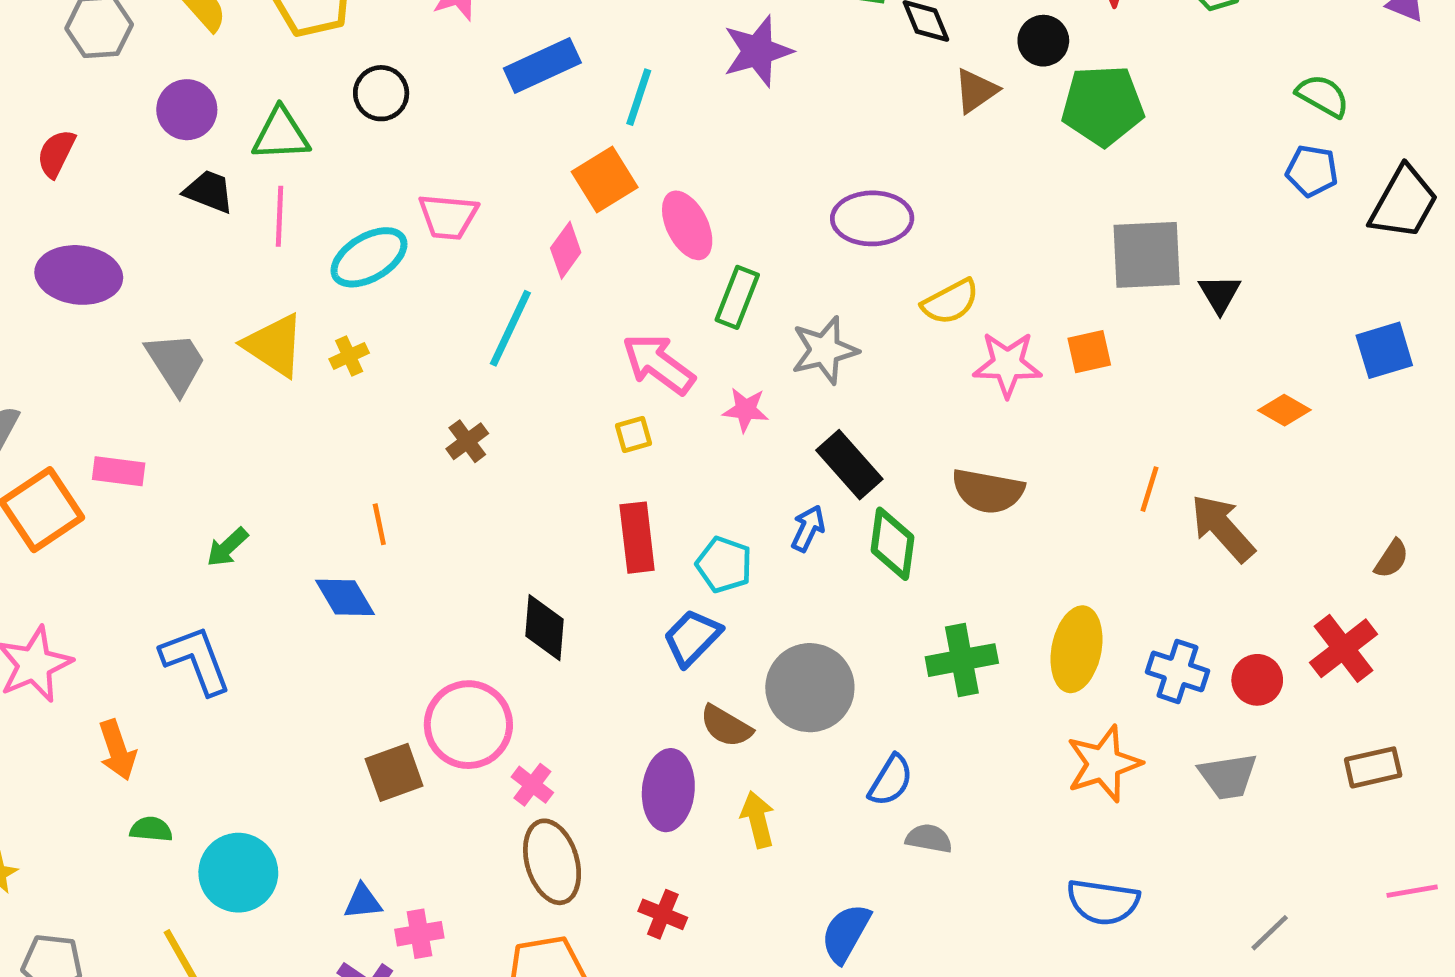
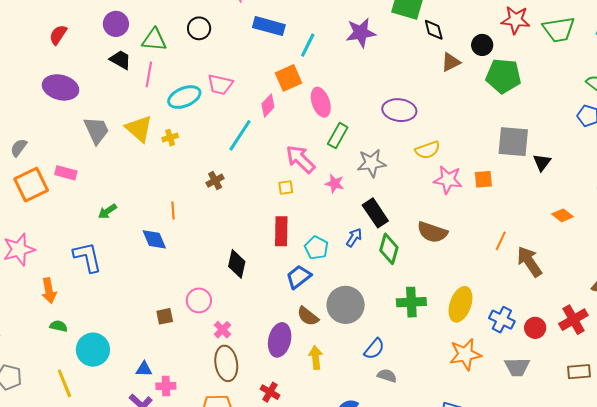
blue rectangle: (542, 66) -> (269, 26), turned 32
pink circle: (468, 725) -> (199, 300), size x0.7
brown square: (394, 772) -> (165, 316), size x0.7

